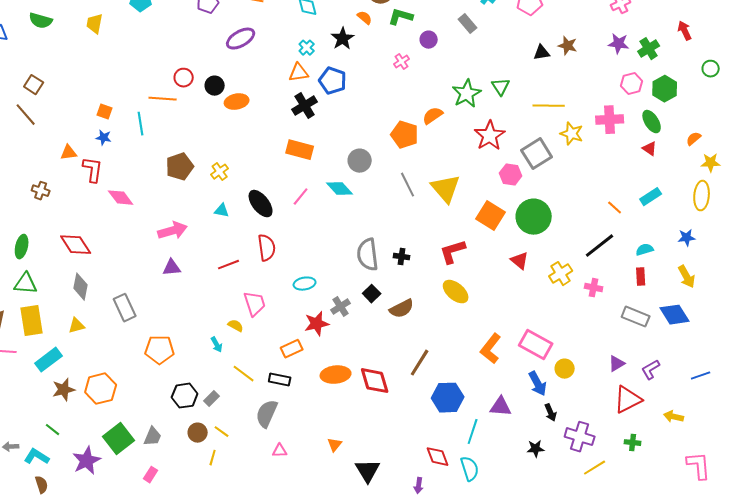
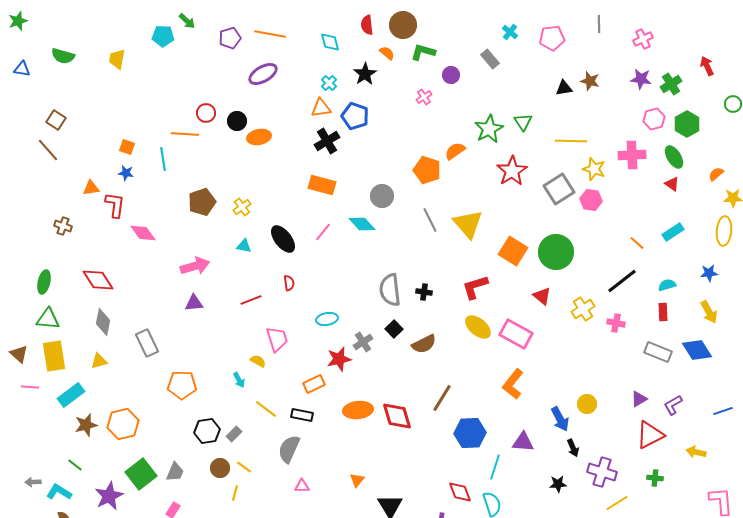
pink hexagon: (511, 175) -> (591, 200), moved
red semicircle: (267, 248) -> (289, 283), size x0.6
pink rectangle: (536, 345) -> (516, 334), moved

